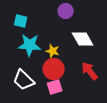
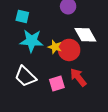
red circle: (54, 69) -> (69, 50), moved
red arrow: (90, 71) -> (78, 77), moved

